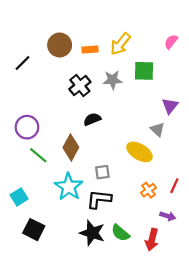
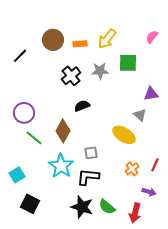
purple triangle: (170, 106) -> (151, 94), turned 42

